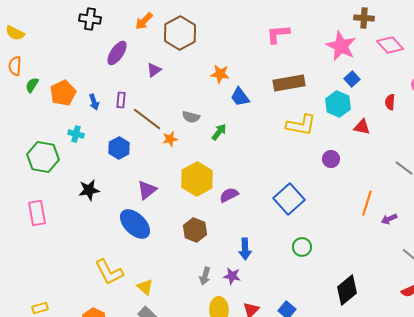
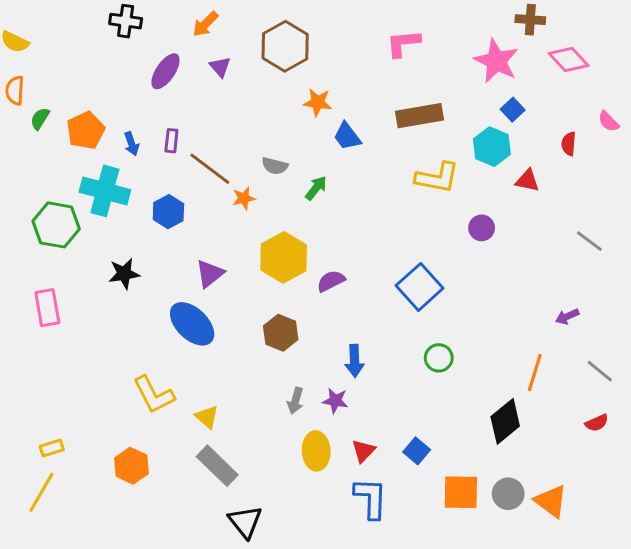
brown hexagon: (180, 33) -> (285, 46), moved
purple triangle: (154, 70) -> (220, 67), moved, turned -35
cyan cross: (76, 134) -> (105, 191), size x2.0
orange line: (367, 203) -> (535, 373), moved

